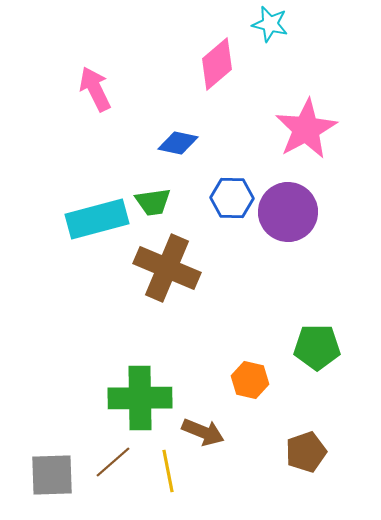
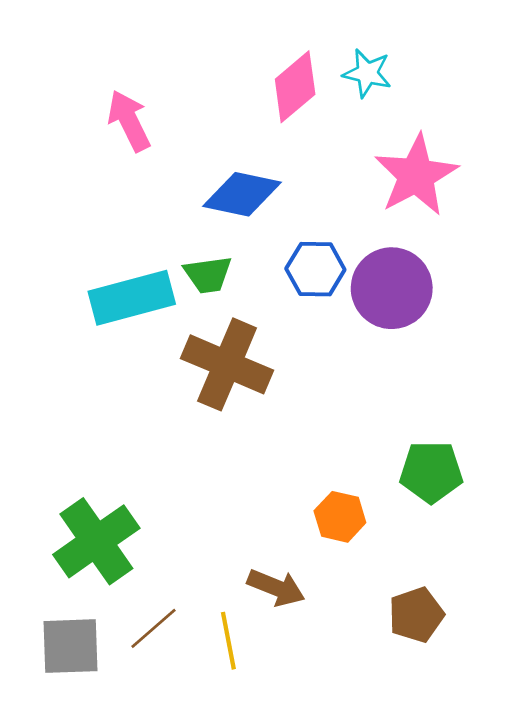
cyan star: (270, 24) -> (367, 73), moved
blue diamond: (178, 143) -> (242, 194), size x1.4
green cross: (140, 398) -> (96, 541), moved, turned -34

